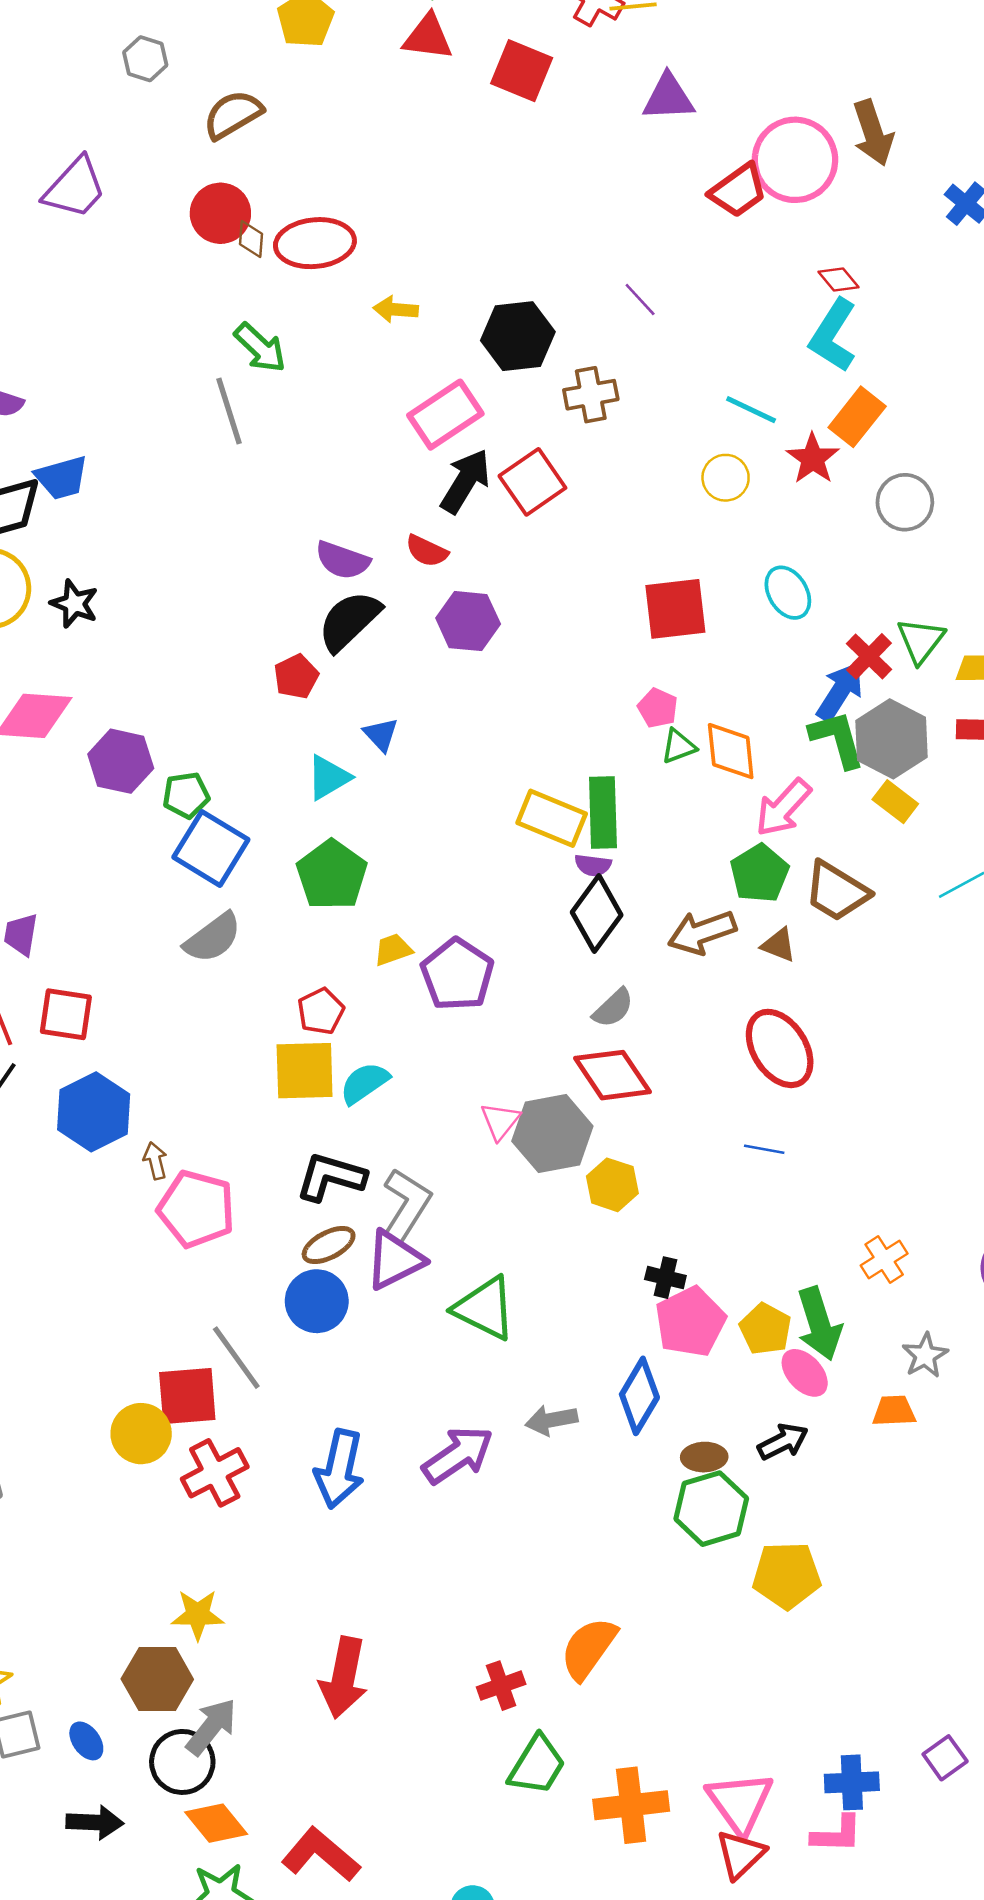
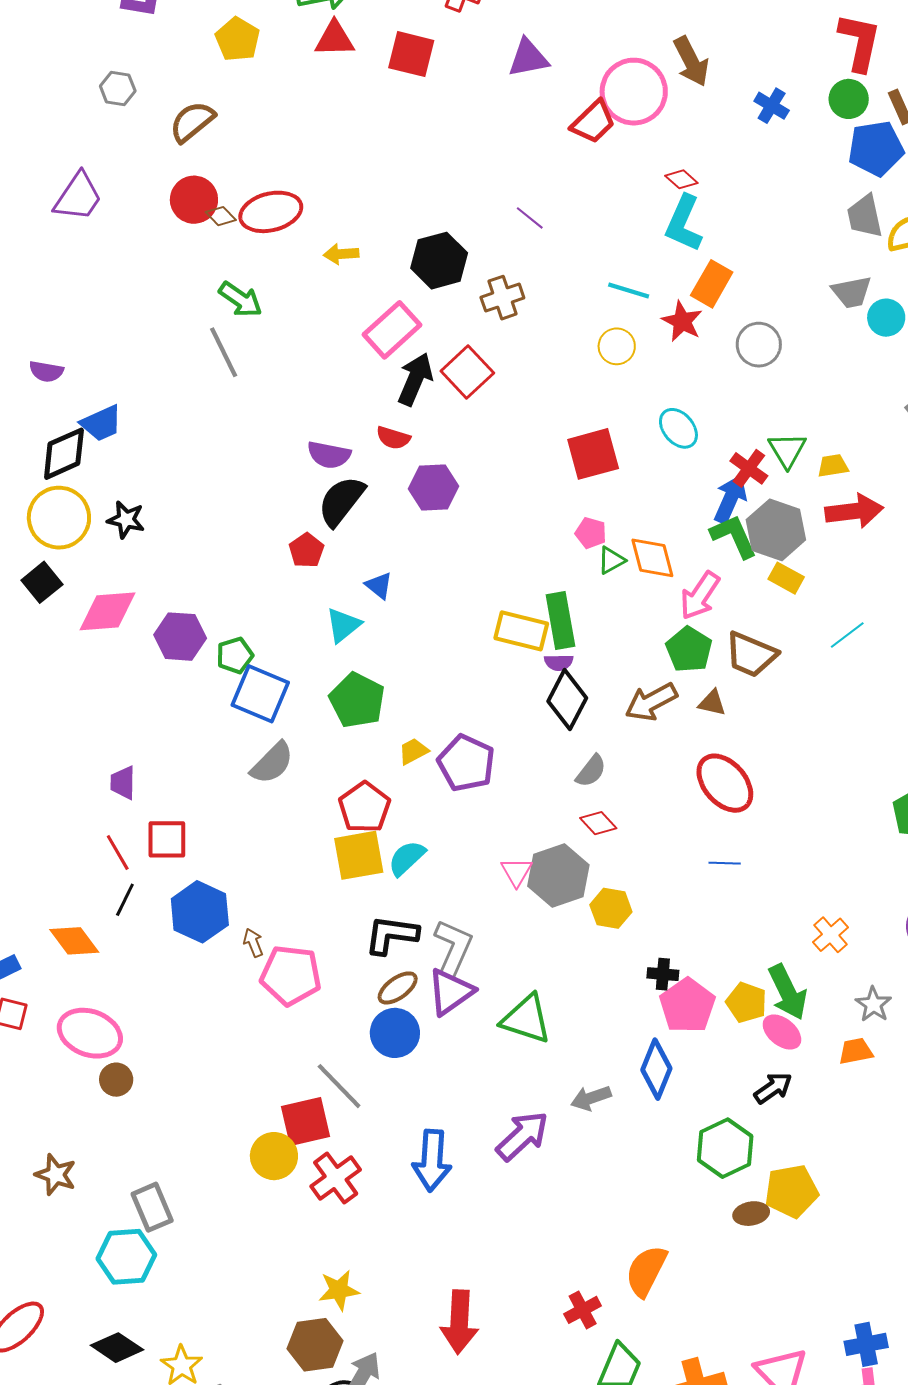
brown diamond: (251, 239) -> (221, 216), turned -40
red pentagon: (321, 1011) -> (364, 807), size x1.4
red diamond: (612, 1075) -> (598, 823), size x0.6
brown ellipse: (704, 1457) -> (751, 1214), moved

